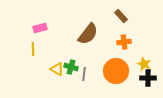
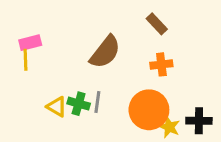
yellow line: (33, 49) -> (25, 60), moved
yellow star: (144, 64) -> (169, 127), moved
gray line: (84, 74) -> (97, 102), moved

